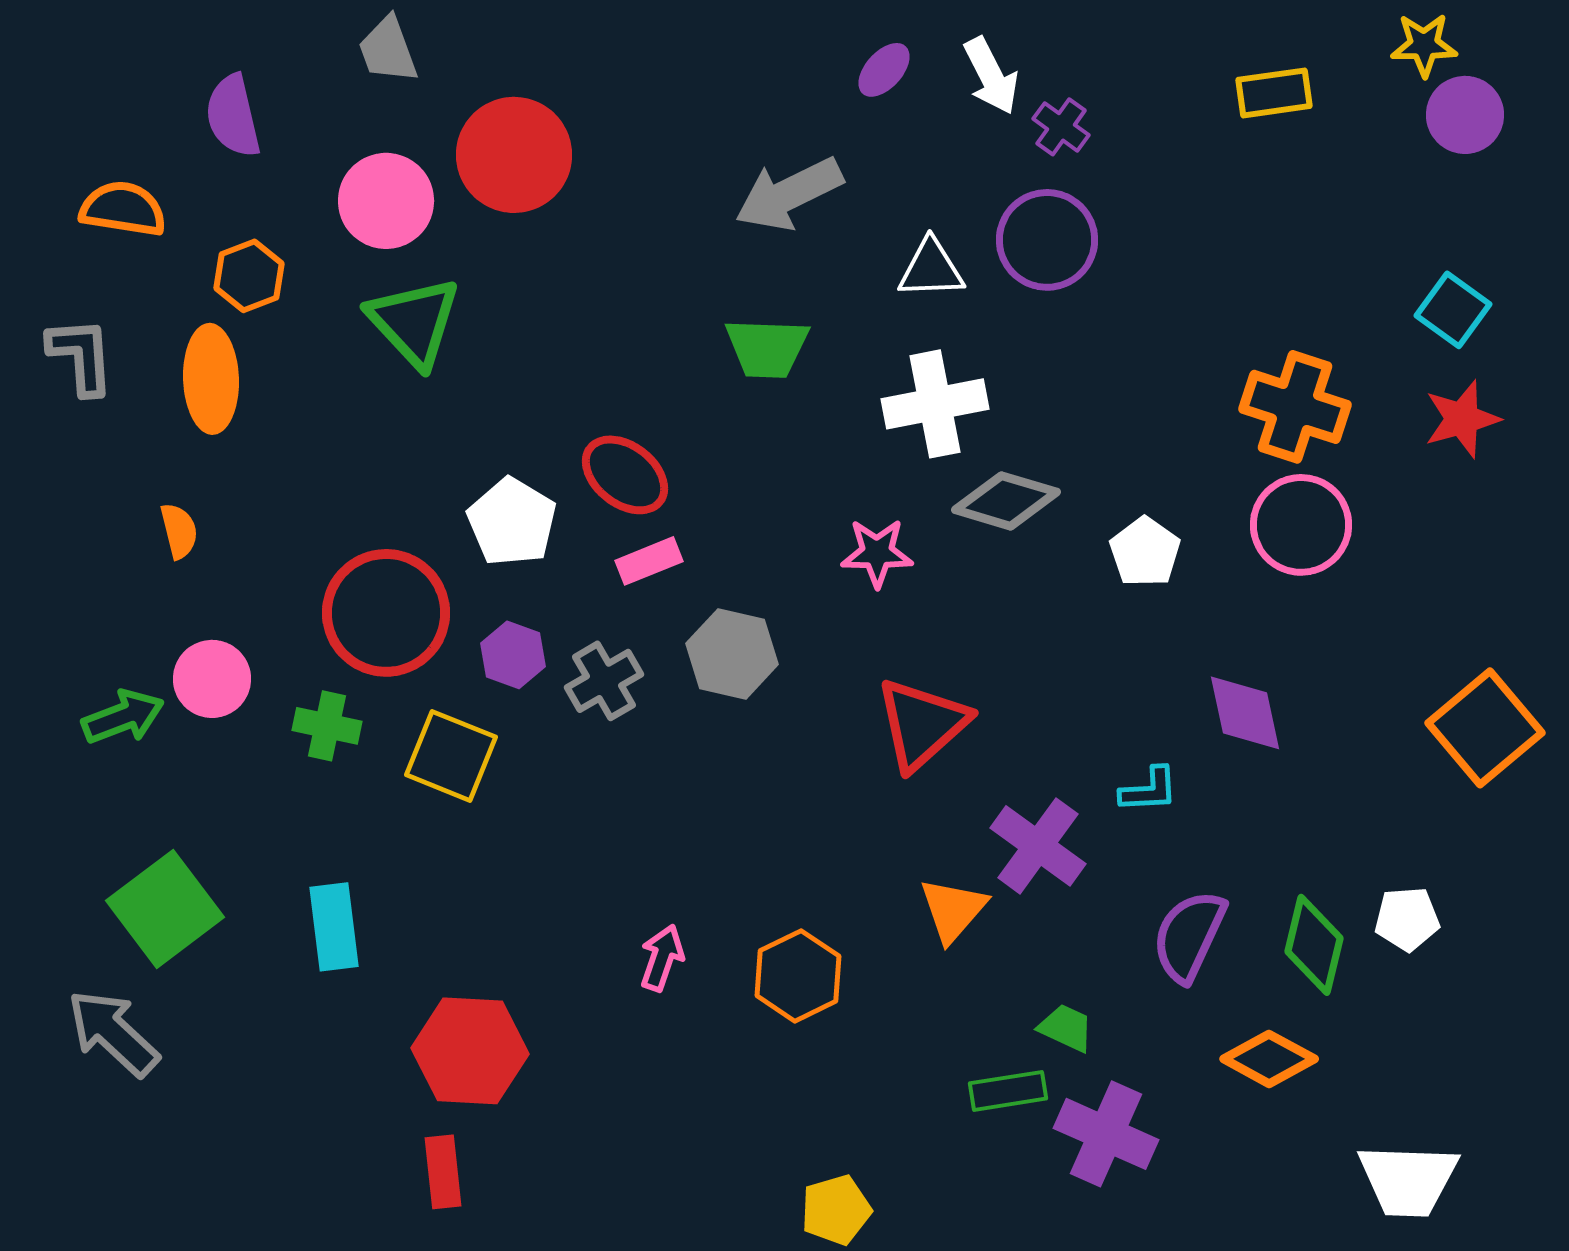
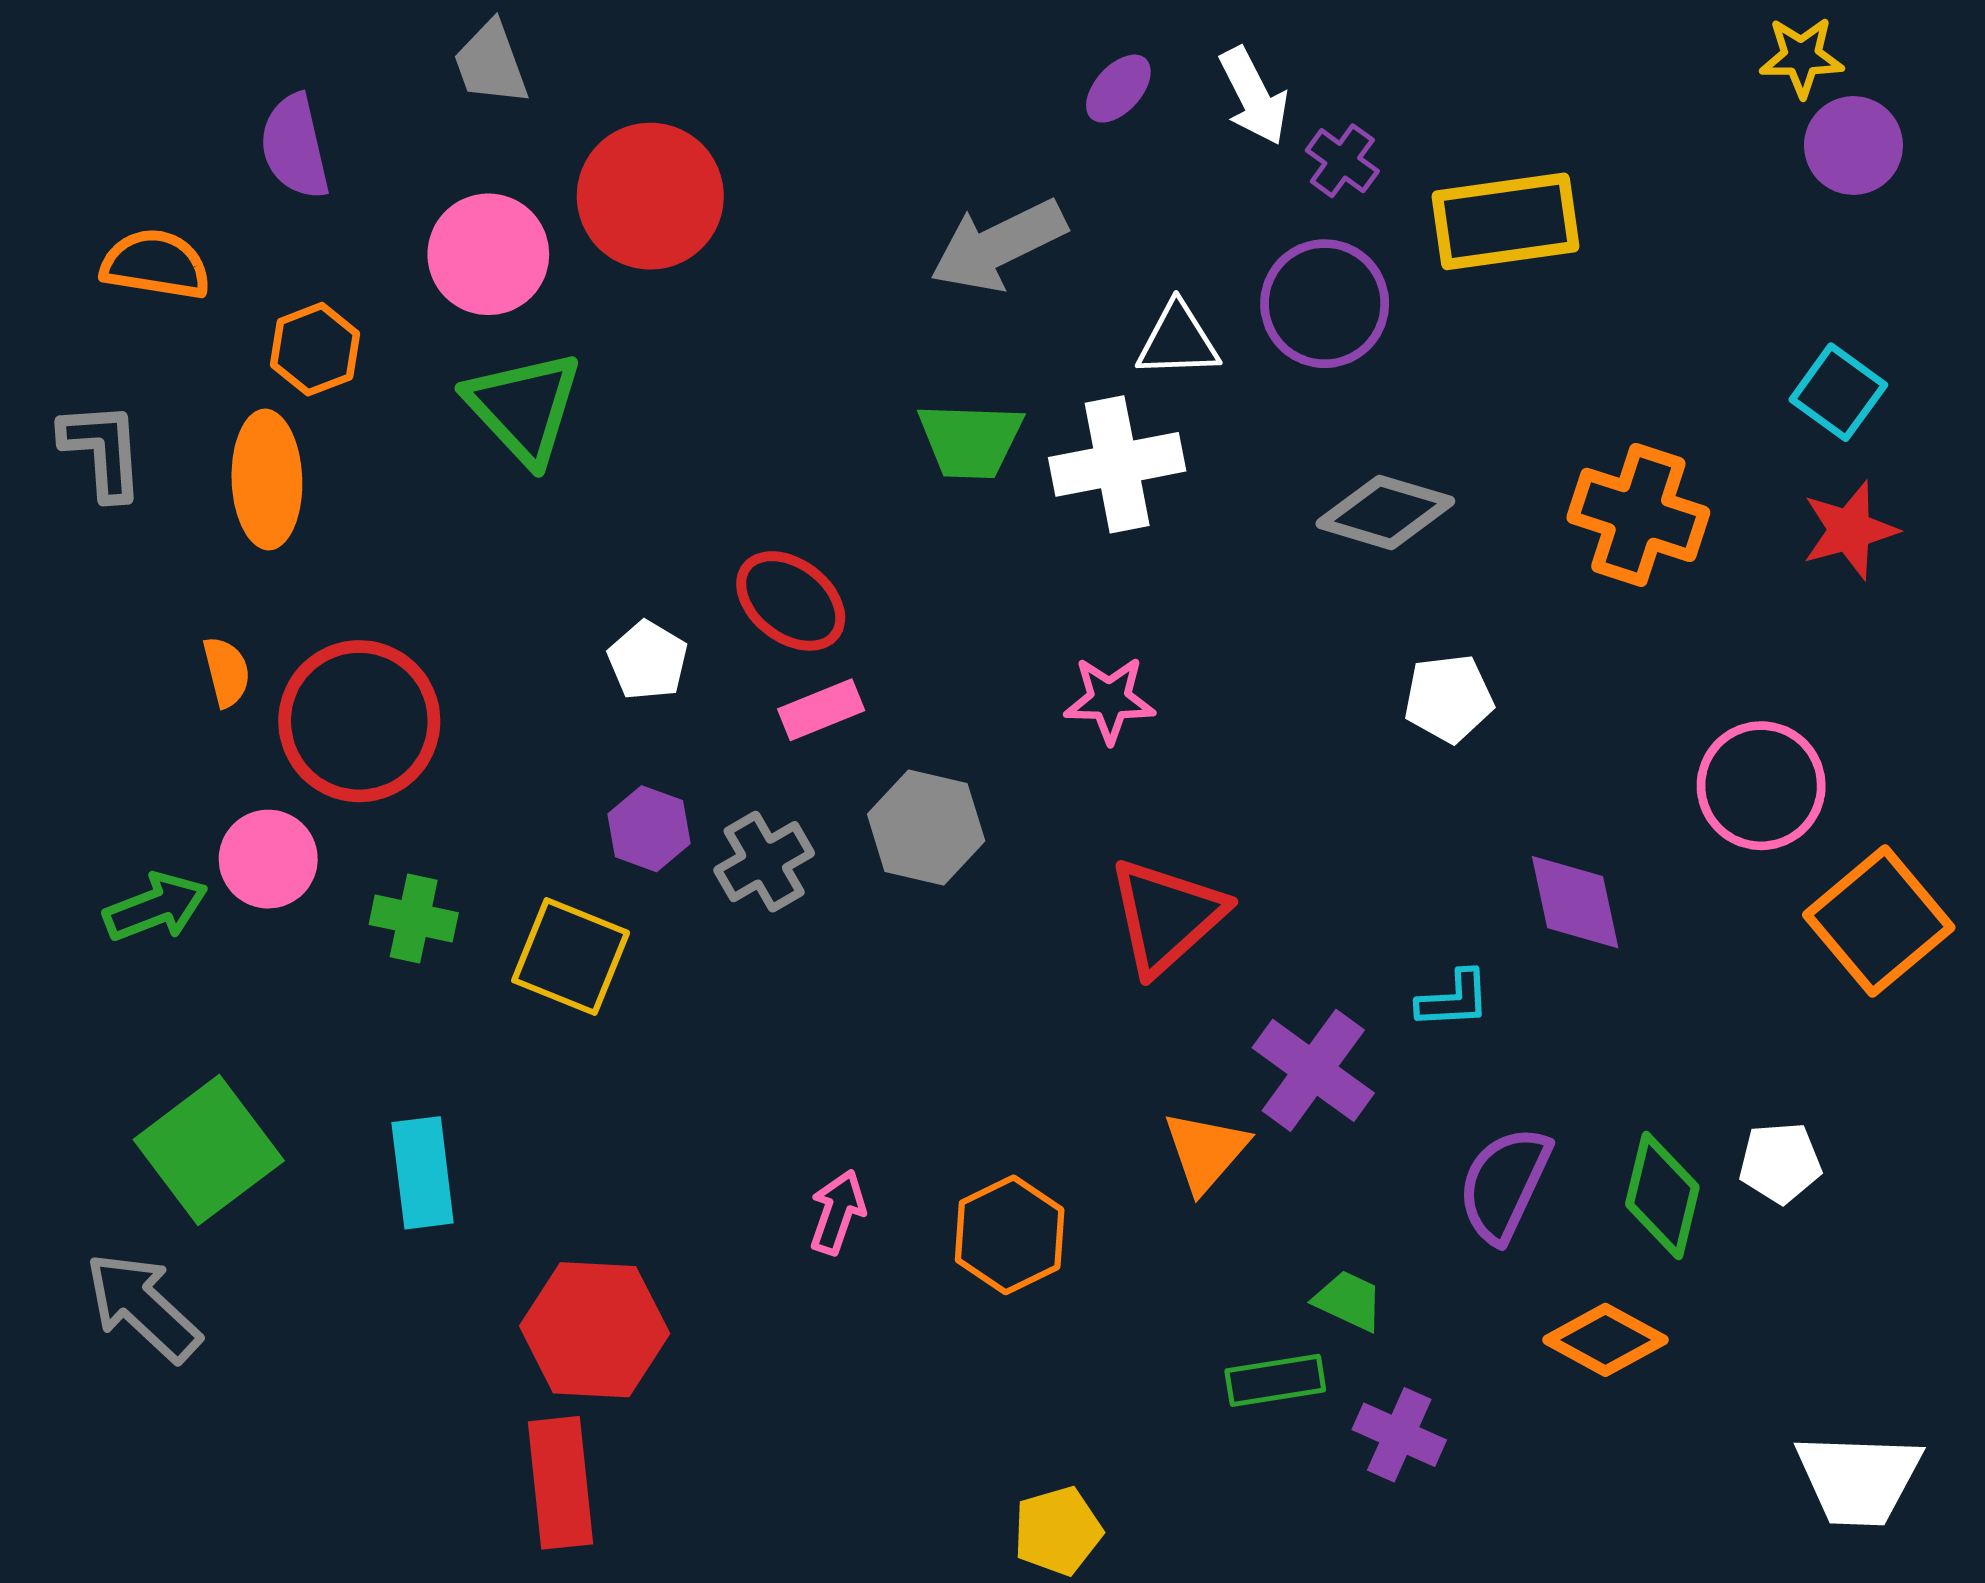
yellow rectangle: (1274, 93) -> (1506, 221), moved, size x1.5
white cross: (935, 404) -> (1117, 464), moved
gray diamond: (1006, 501) -> (1385, 512), moved
white pentagon: (512, 522) -> (648, 660), size x0.7
pink circle: (1301, 525) -> (1761, 786), moved
white pentagon: (1145, 552) -> (1449, 698), turned 30
red circle: (386, 613) -> (359, 721), moved
purple cross: (1106, 1134) -> (1399, 1435), size x0.7
red rectangle: (443, 1172) -> (560, 1483), size x1.4
white trapezoid: (1408, 1180) -> (1859, 1479), moved

